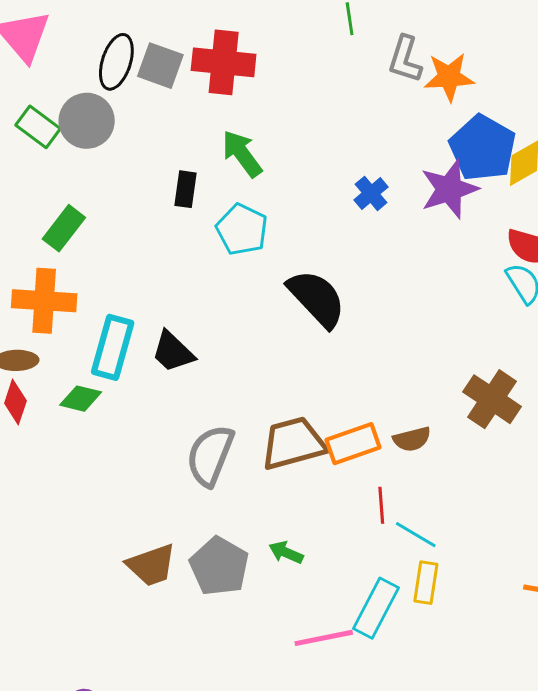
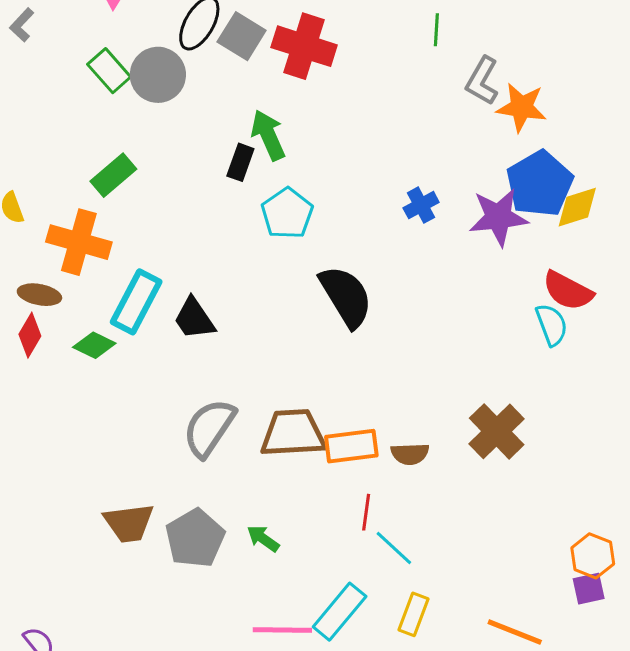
green arrow: (242, 154) -> (268, 135), moved
yellow rectangle: (426, 583) -> (414, 614), moved

